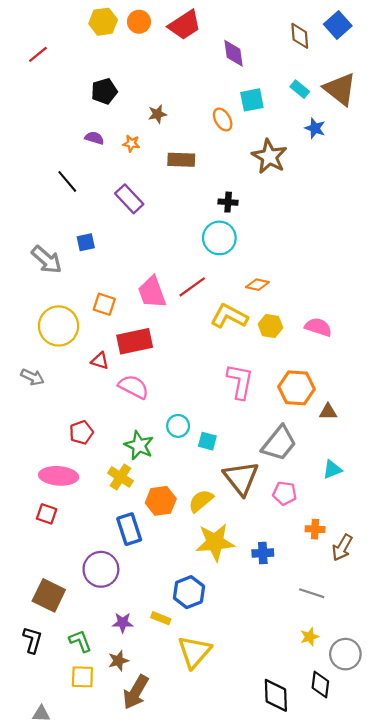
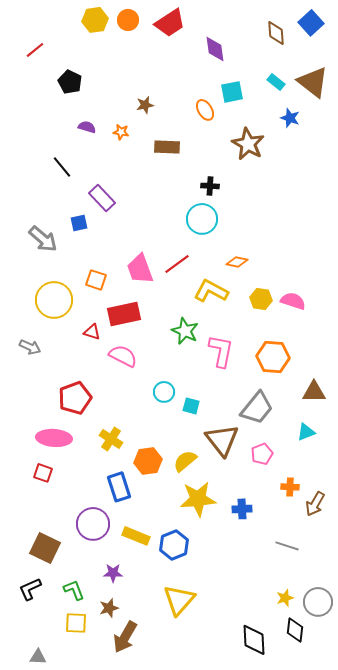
black pentagon: (104, 91) -> (70, 82), moved, turned -30
purple rectangle: (129, 199) -> (102, 198), moved
yellow hexagon: (270, 326) -> (261, 299), moved
brown triangle: (328, 412) -> (314, 392), moved, size x1.4
red pentagon: (81, 432) -> (75, 398), size x1.5
green star: (139, 445) -> (185, 331), moved
pink pentagon: (285, 493) -> (262, 454), turned -30
yellow rectangle: (161, 618) -> (136, 536), moved, size x1.5
yellow star: (310, 637) -> (285, 598), moved
black L-shape: (32, 640) -> (30, 589), turned -130

